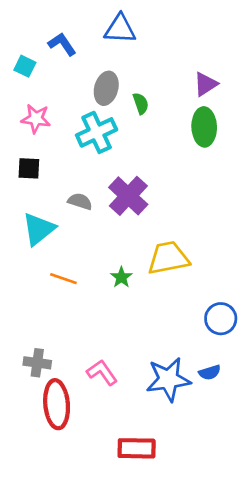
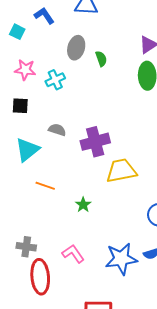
cyan cross: (97, 132) -> (55, 80), moved, size x0.7
purple cross: (128, 196) -> (95, 142), moved, turned 32
green star: (121, 277) -> (83, 205), moved

